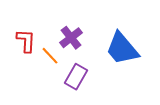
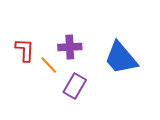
purple cross: (71, 38) -> (70, 47), turned 35

